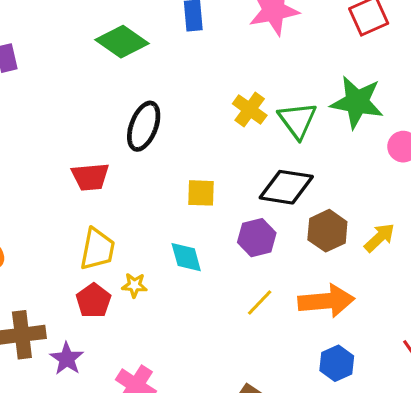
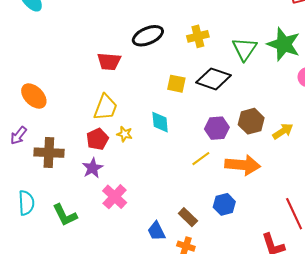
yellow cross: (250, 109) -> (198, 36), moved, turned 30
black ellipse: (144, 126) -> (148, 36), turned 36
black diamond: (286, 187) -> (213, 79), moved
purple hexagon: (257, 238) -> (217, 128), moved
purple star: (67, 359) -> (92, 168), moved
blue hexagon: (337, 363) -> (224, 204), moved

